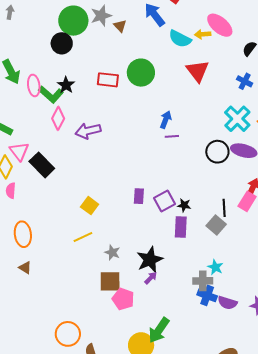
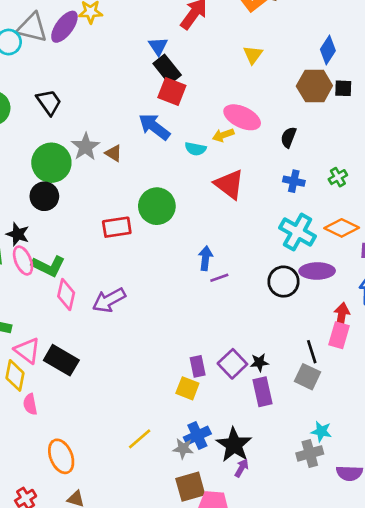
cyan semicircle: (180, 39) -> (195, 149), size x0.7
black star: (66, 85) -> (18, 234), moved
yellow square: (90, 206) -> (187, 388), moved
blue cross: (207, 295) -> (197, 435), moved, turned -30

